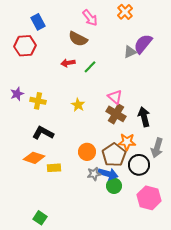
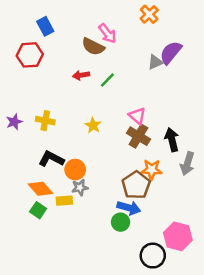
pink arrow: (90, 18) -> (107, 33), moved
purple star: (17, 94) -> (14, 122), moved
gray arrow: (157, 148) -> (187, 164), moved
orange circle: (87, 152) -> (75, 170), moved
orange diamond: (34, 158) -> (41, 189), turned 30
black circle: (139, 165) -> (153, 256), moved
gray star: (94, 174) -> (80, 187), moved
green circle: (114, 186) -> (121, 222), moved
green square: (40, 218) -> (38, 210), moved

